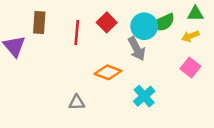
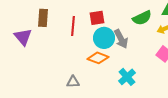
red square: (107, 22) -> (97, 18), turned 35
cyan circle: (144, 26) -> (104, 38), moved

